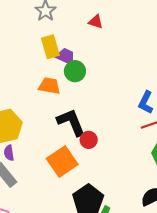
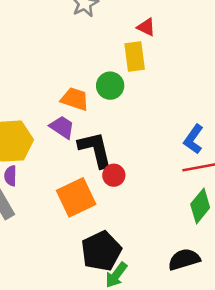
yellow rectangle: (50, 47) -> (135, 57), moved
purple trapezoid: (66, 56) -> (62, 127), moved

